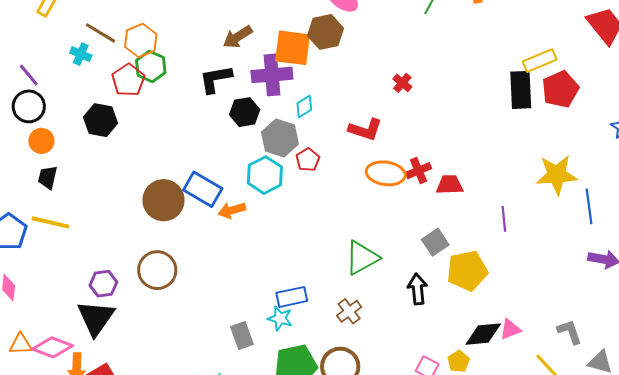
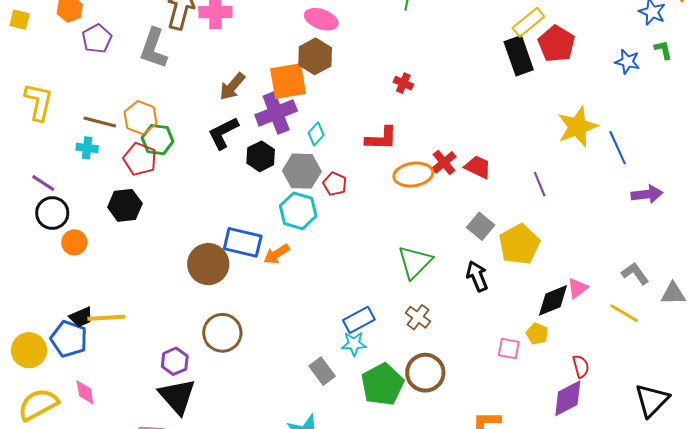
black trapezoid: (48, 177) -> (81, 317), moved, turned -110
red trapezoid: (450, 185) -> (478, 167), turned 44

